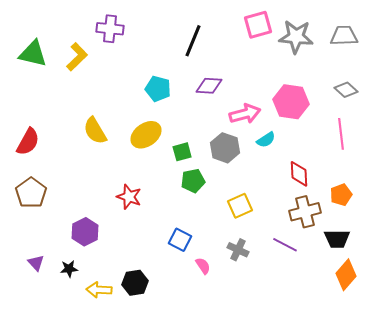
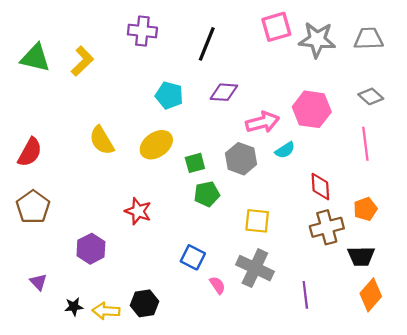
purple cross: (110, 29) -> (142, 31), moved
yellow square: (240, 206) -> (257, 221), turned 30
purple line: (285, 245) -> (305, 295), moved, turned 55
gray cross: (238, 250) -> (255, 268), size x1.6
black star: (69, 269) -> (74, 307), moved

